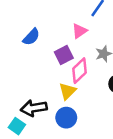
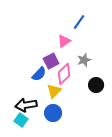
blue semicircle: (31, 37) -> (39, 74), moved
cyan square: (17, 126) -> (21, 120), moved

